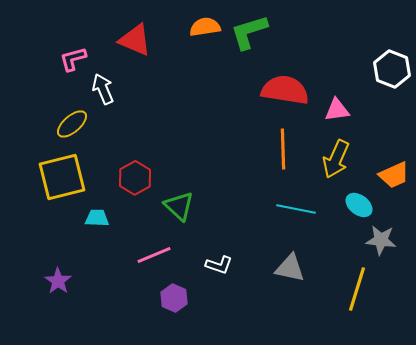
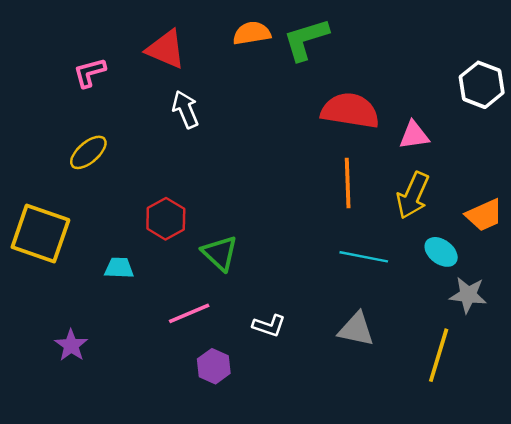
white arrow: (103, 89) -> (185, 109), moved
yellow square: (62, 177) -> (40, 233), moved, turned 33

